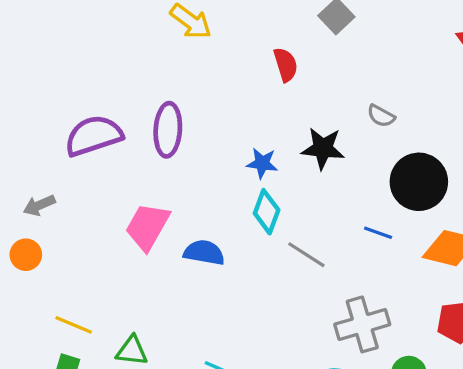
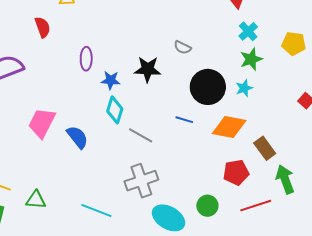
red semicircle: (286, 65) -> (43, 27), moved
purple ellipse: (168, 130) -> (86, 59), moved, size x0.7
blue semicircle: (204, 253) -> (77, 137), turned 45
gray cross: (362, 324) -> (141, 181), moved

